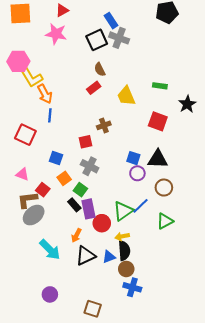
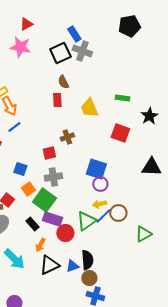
red rectangle: (94, 88) -> (57, 100), turned -56
blue line: (50, 115) -> (14, 127), turned 48
blue square: (133, 158) -> (96, 169), size x1.5
black triangle: (158, 159) -> (151, 167), moved
gray cross: (90, 166) -> (53, 177), turned -36
brown circle: (164, 188) -> (118, 213), moved
green square: (80, 190) -> (44, 200), size x1.6
black rectangle: (74, 205) -> (32, 224), moved
purple rectangle: (89, 209) -> (52, 219), turned -60
green triangle: (165, 221) -> (143, 234), moved
yellow arrow: (122, 236) -> (99, 204), moved

